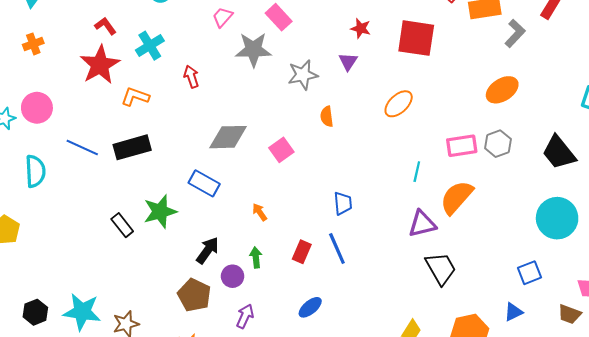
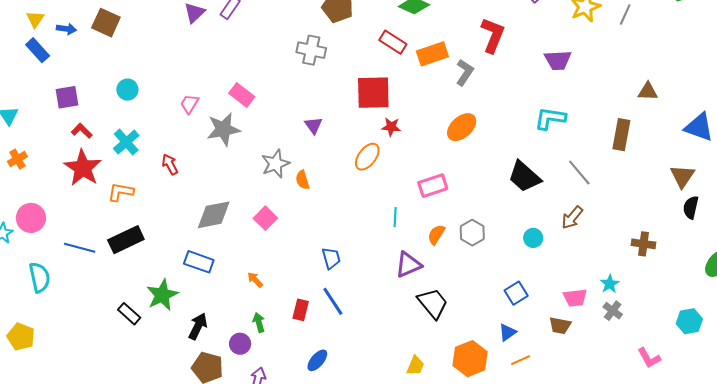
red star: (361, 28) -> (391, 127), moved
gray star: (303, 75) -> (275, 164), moved
gray hexagon: (498, 144) -> (472, 233), moved
orange semicircle: (457, 197) -> (436, 235), size x0.6
cyan circle: (557, 218) -> (533, 238), size x0.5
black arrow: (208, 250) -> (198, 326), moved

